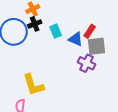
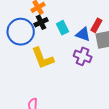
purple cross: (86, 63) -> (83, 56), moved
yellow L-shape: (33, 85) -> (43, 58), moved

